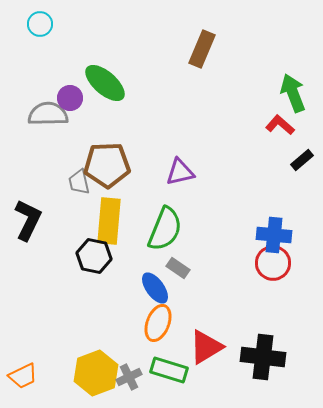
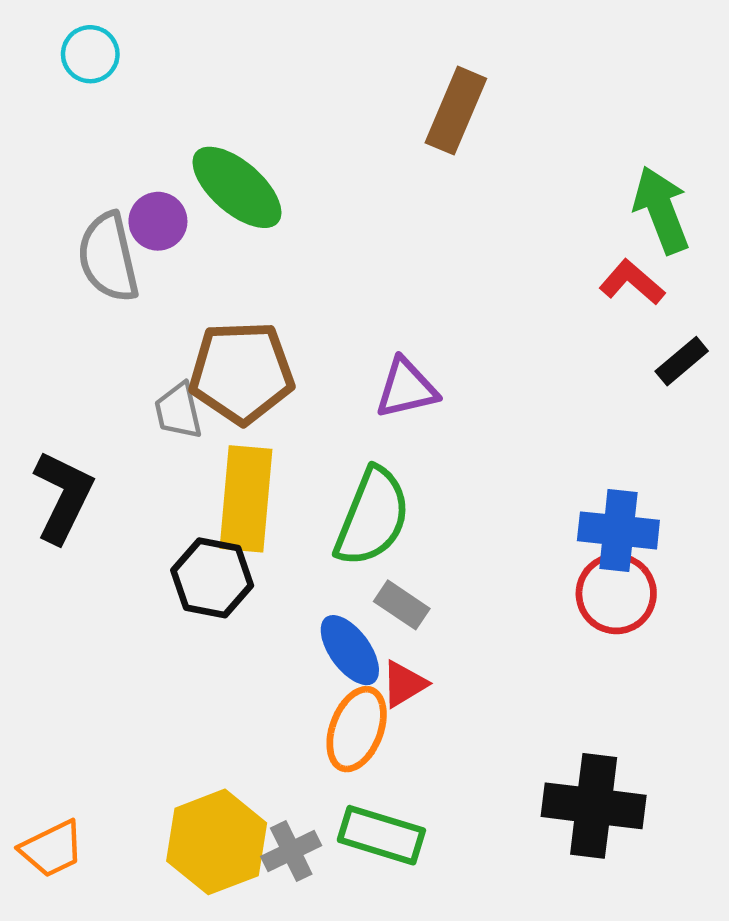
gray semicircle: (48, 114) -> (108, 257), turned -102
red triangle: (206, 347) -> (404, 684), moved, size x0.6

